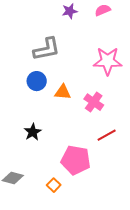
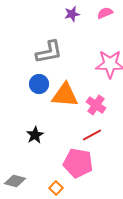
orange triangle: (63, 92) -> (65, 95), size x1.6
red line: (107, 135) -> (92, 135), moved

